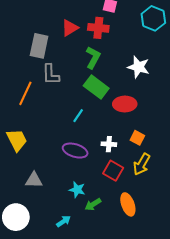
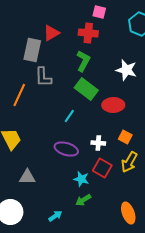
red triangle: (70, 28) -> (51, 33), moved
cyan star: (77, 190) -> (81, 179), moved
orange ellipse: (128, 204) -> (128, 213), moved

